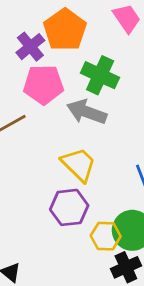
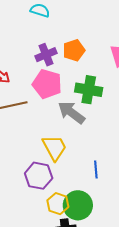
orange pentagon: (65, 30) -> (74, 50), size x0.7
green cross: (100, 75) -> (89, 90), turned -32

